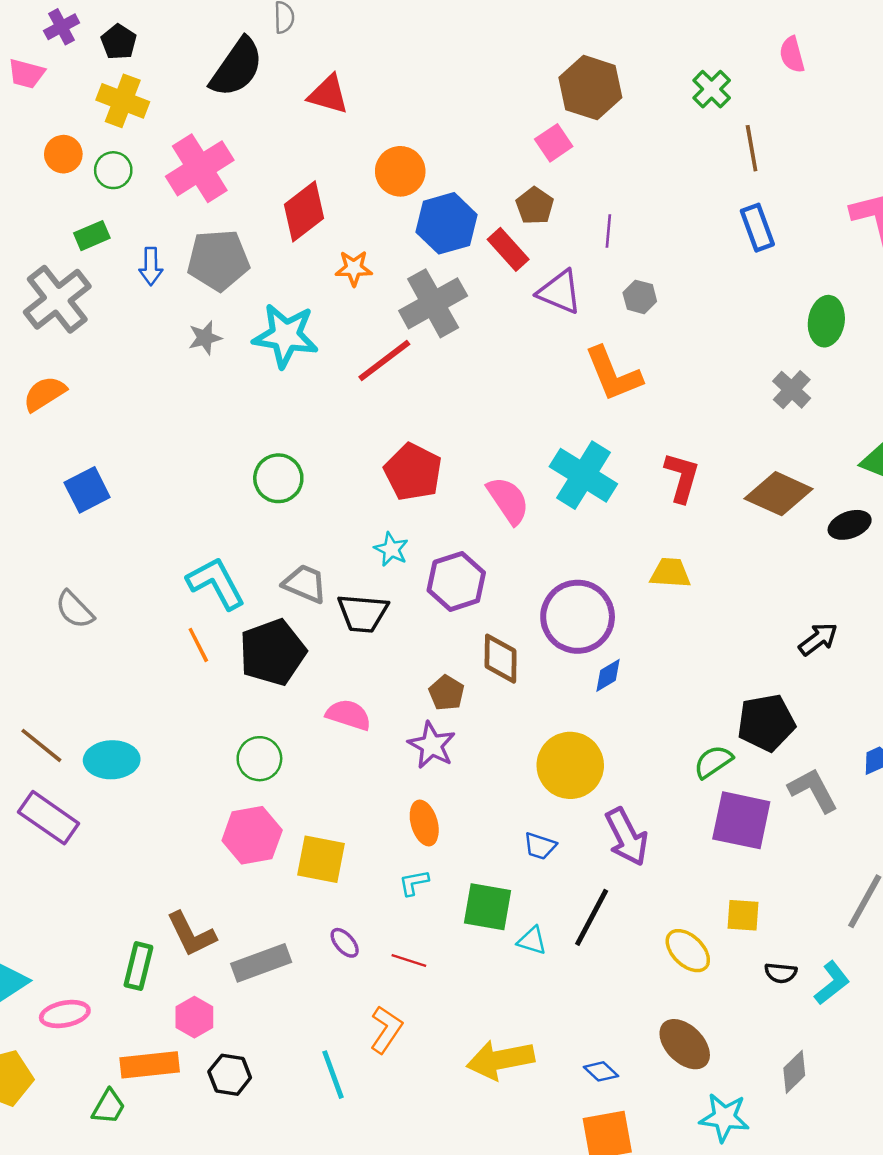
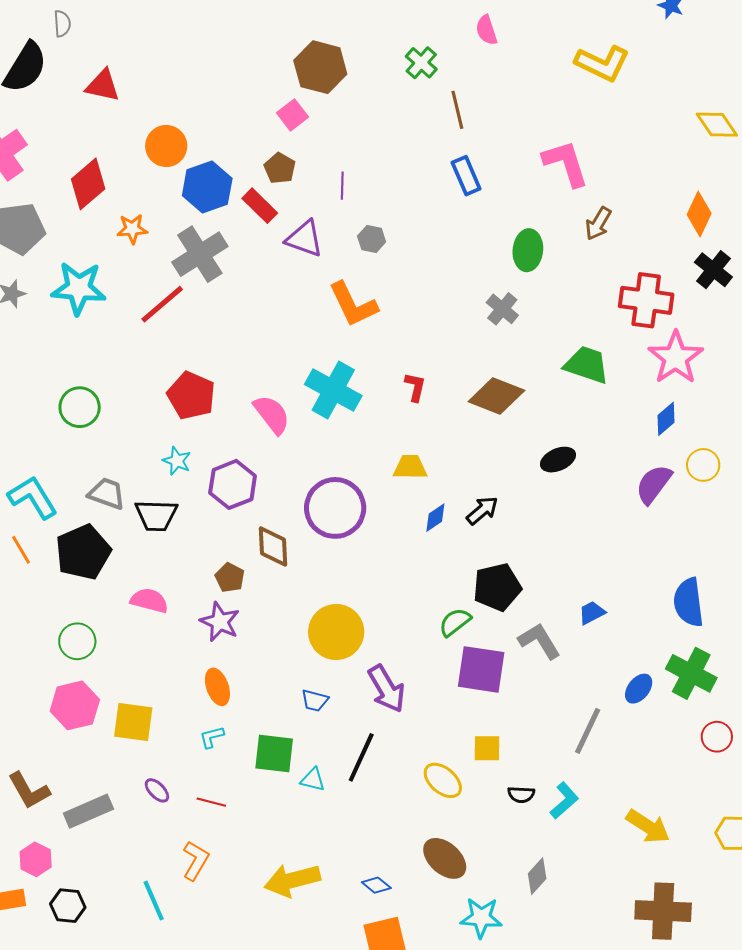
red L-shape: (682, 477) -> (415, 387), size x0.7
black ellipse: (850, 525) -> (558, 460), moved
black arrow: (818, 639) -> (482, 510), moved
blue diamond: (608, 675) -> (435, 518), moved

